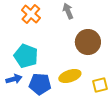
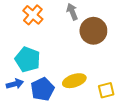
brown circle: (88, 42) -> (93, 31), moved
blue pentagon: (40, 84) -> (42, 89), turned -30

